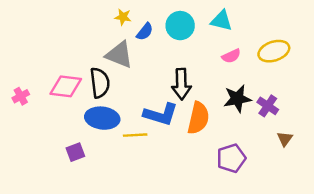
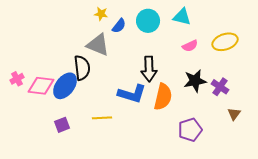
pink diamond: (66, 86) -> (41, 86), moved
blue ellipse: (102, 118) -> (65, 86), moved, turned -60
yellow line: (135, 135) -> (102, 118), moved

